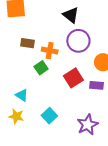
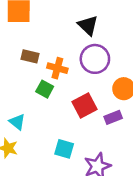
green square: (41, 68) -> (45, 89), turned -32
purple rectangle: (97, 85) -> (113, 117), turned -32
cyan square: (49, 116) -> (64, 149), moved, turned -35

